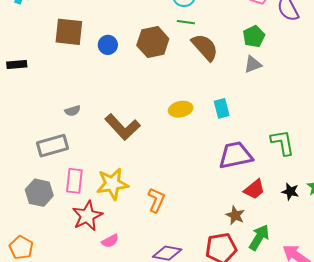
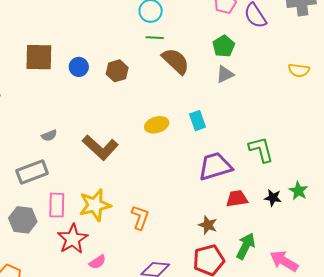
brown hexagon: (153, 42) -> (117, 71), moved, size x0.7
red trapezoid: (254, 189) -> (237, 199), turned -145
brown star: (235, 215) -> (208, 225), moved

